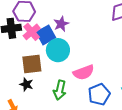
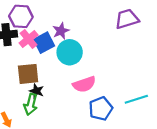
cyan circle: (58, 50) -> (70, 52), moved
black star: (26, 84) -> (37, 91), moved
green arrow: (60, 90) -> (31, 104), moved

